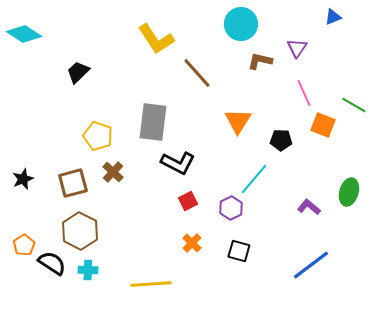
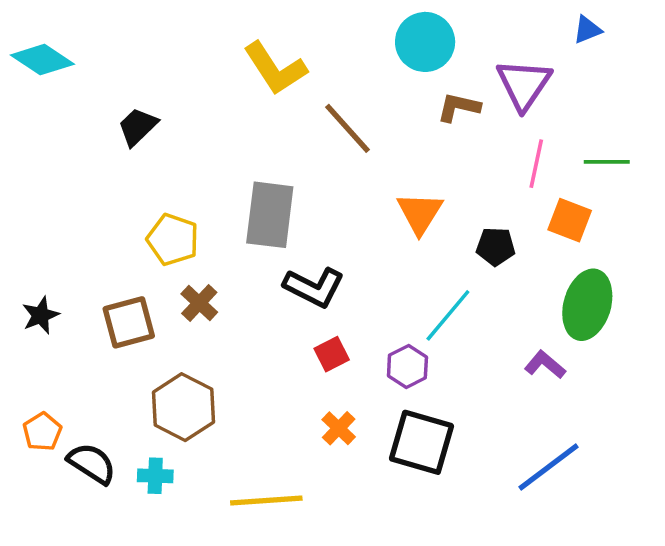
purple triangle: (297, 48) -> (524, 84), size x1.6
pink line: (304, 93) -> (536, 164), turned 36
green line: (354, 105) -> (607, 162), moved, turned -30
green ellipse: (349, 192) -> (587, 305), moved, size x1.4
brown hexagon: (80, 231) -> (183, 407), moved
black square: (239, 251) -> (422, 442), size x1.6

